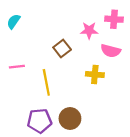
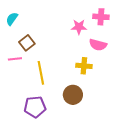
brown square: (62, 49) -> (27, 43), moved
brown circle: (70, 119) -> (73, 95), moved

